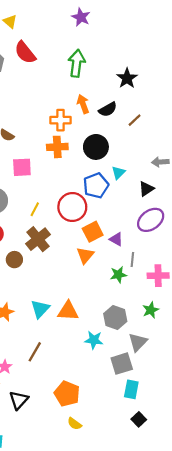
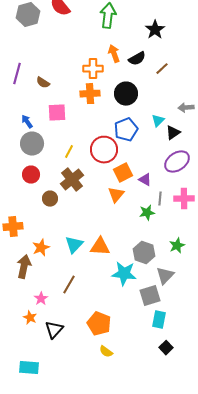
cyan triangle: (118, 173) -> (158, 121), moved
pink cross: (158, 276) -> (184, 199), moved
cyan star: (94, 340) -> (124, 274), size x1.4

